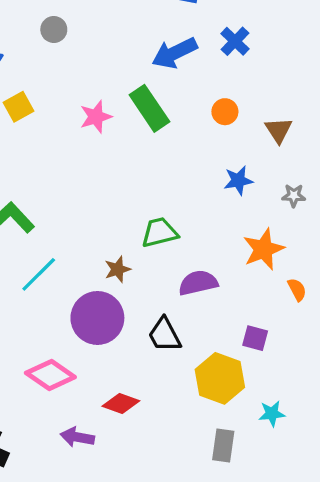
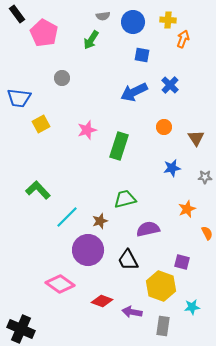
green rectangle: (149, 108) -> (119, 146), moved, turned 52
orange star: (263, 249) -> (187, 209), size x0.7
cyan line: (39, 274) -> (67, 217), moved
purple arrow: (77, 437) -> (132, 312), moved

